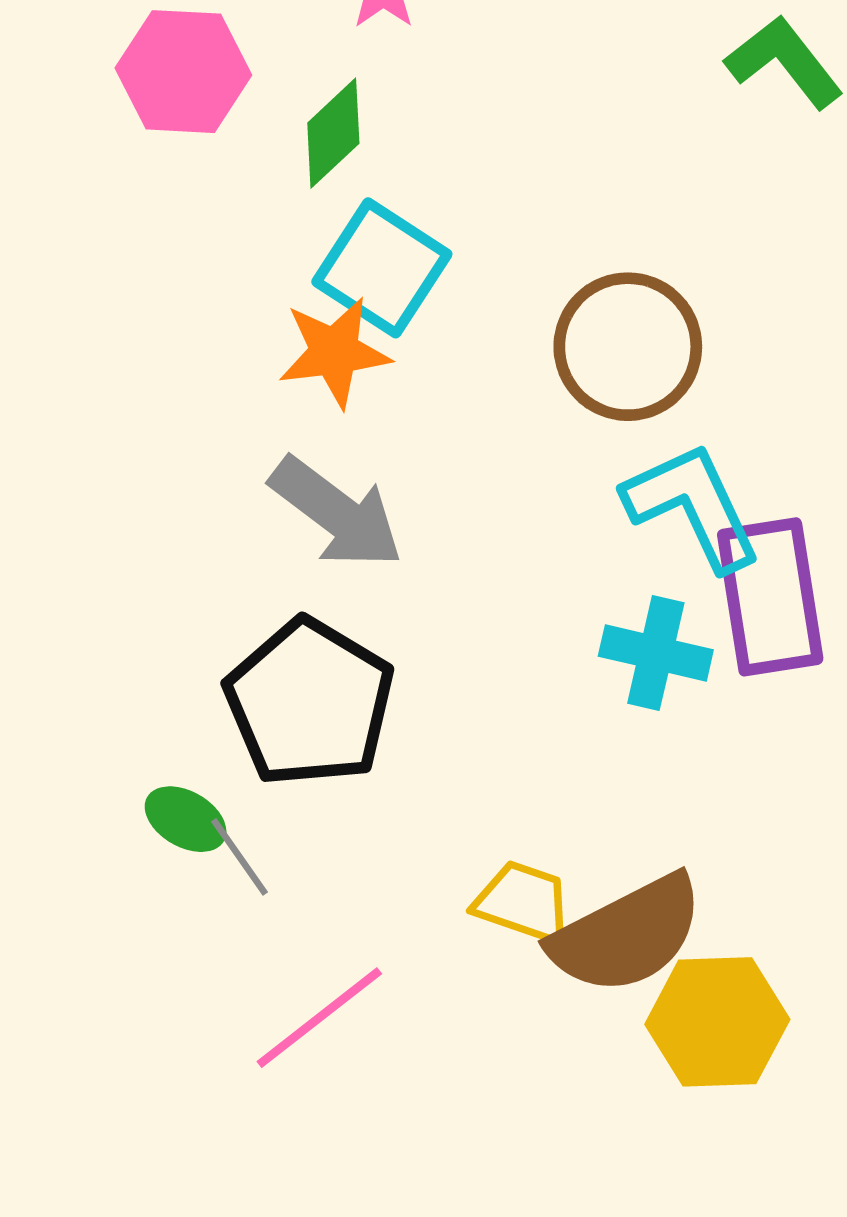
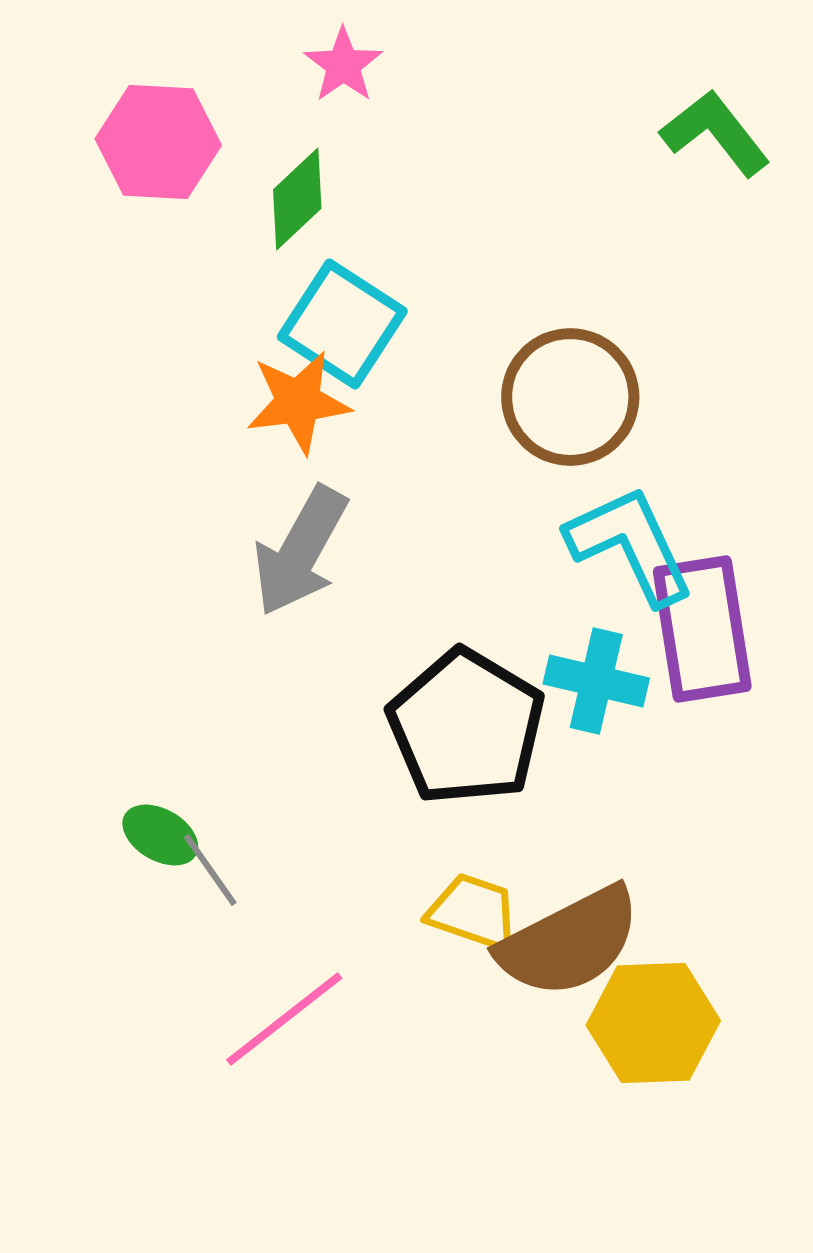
gray arrow: (337, 513) -> (300, 551), turned 82
black pentagon: (310, 703) -> (466, 727), moved

